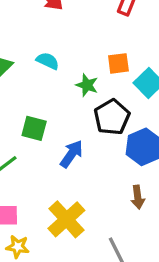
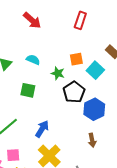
green square: (34, 128) -> (28, 90), moved
blue arrow: (72, 154) -> (42, 129), moved

